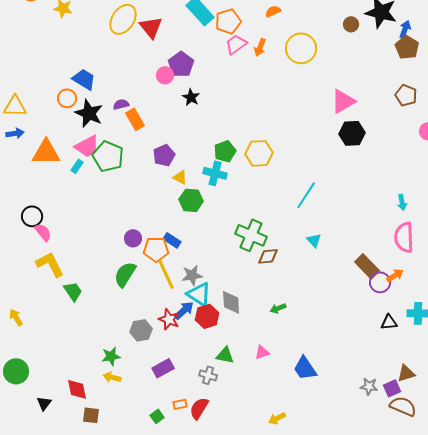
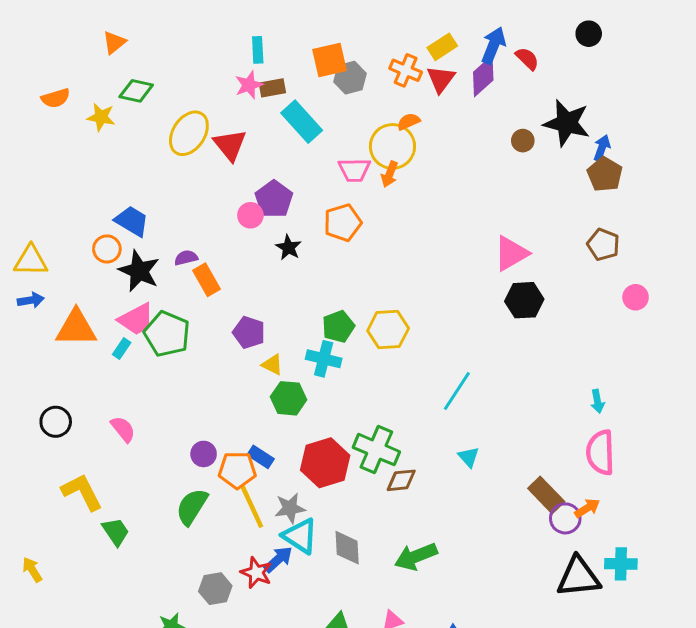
orange pentagon: (228, 21) -> (343, 223), moved
pink trapezoid: (236, 44) -> (354, 170), turned -145
yellow circle: (301, 48) -> (392, 146), moved
purple pentagon: (164, 155) -> (249, 332), turned -30
pink semicircle: (43, 232) -> (123, 429), moved
green arrow: (278, 308) -> (416, 556), size x1.8
red hexagon: (207, 316) -> (325, 463), moved, size x1.4
black triangle: (389, 322) -> (578, 577), size x1.8

